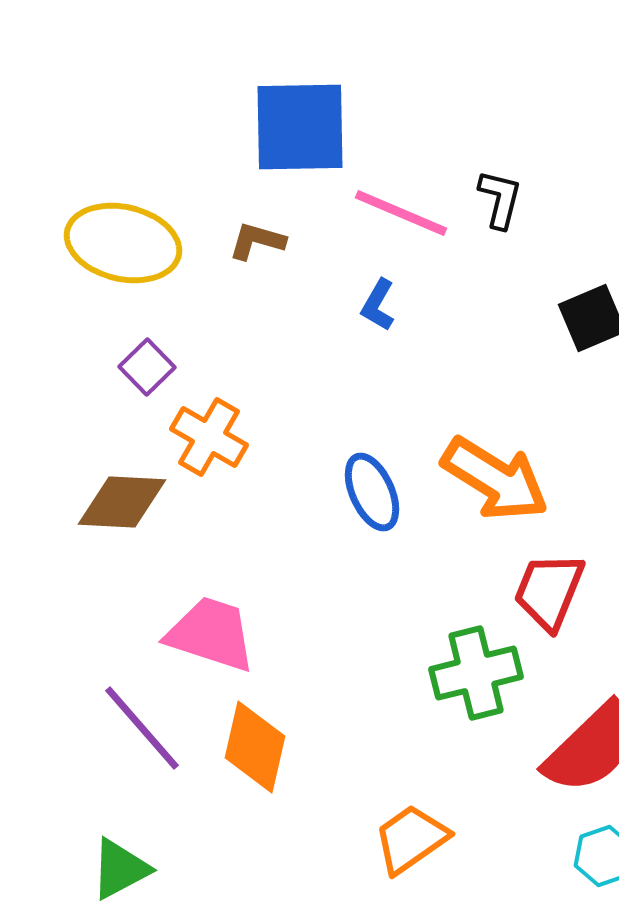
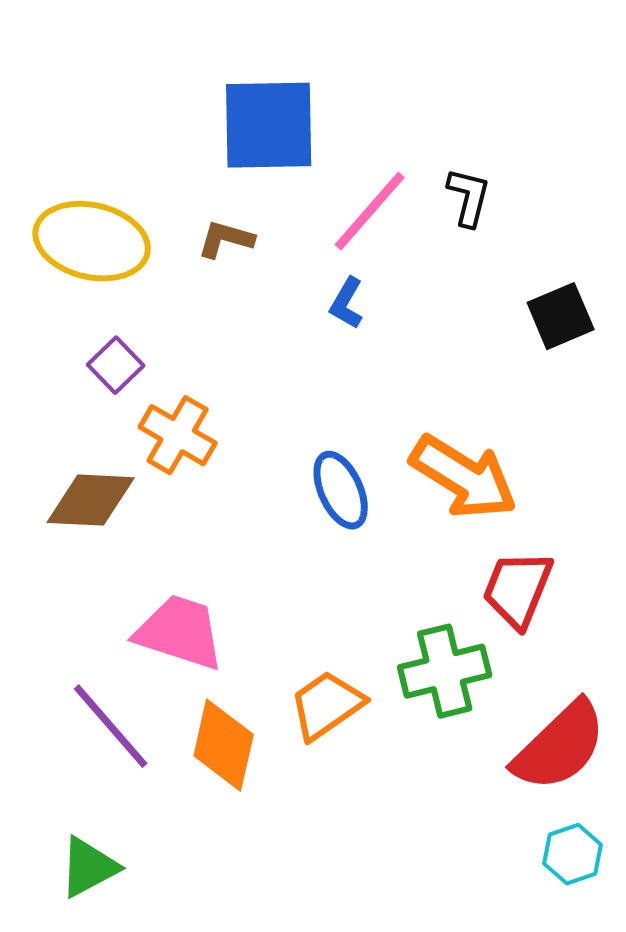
pink line: (401, 213) -> (370, 211), turned -72
orange trapezoid: (411, 839) -> (327, 705), moved

